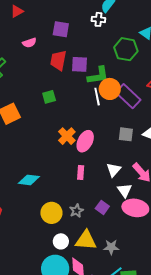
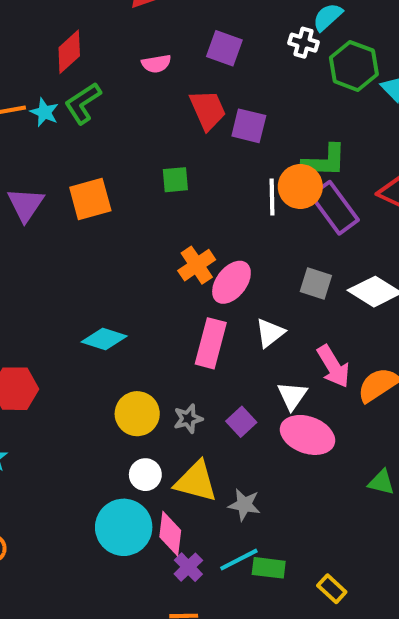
green hexagon: (126, 49) -> (354, 66), moved
red trapezoid: (58, 60) -> (208, 110), turned 135
green L-shape: (98, 76) -> (324, 161), moved
white triangle: (114, 170) -> (270, 333), moved
pink rectangle: (81, 172) -> (211, 343), size x1.6

